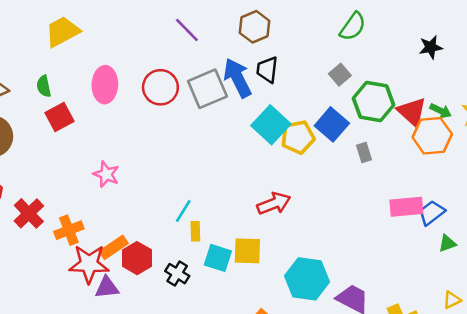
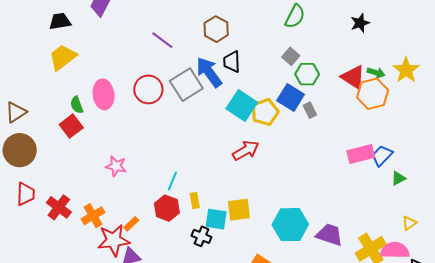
green semicircle: (44, 86) -> (77, 105), moved
green hexagon: (374, 102) -> (307, 74), moved, size x0.7
gray rectangle: (364, 152) -> (310, 110), moved
red arrow: (274, 203) -> (246, 150), moved
cyan line: (183, 211) -> (172, 181), moved
orange rectangle: (114, 247) -> (131, 224), size x0.7
red hexagon: (137, 258) -> (167, 208), moved
black cross: (177, 274) -> (201, 236), moved

